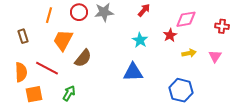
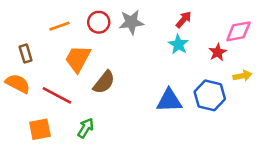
orange line: (49, 15) -> (60, 26), turned 56
cyan star: (140, 40) -> (178, 44), moved
orange semicircle: (21, 72) -> (18, 84), moved, turned -60
blue hexagon: (181, 90) -> (210, 95), moved

